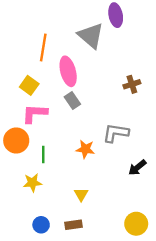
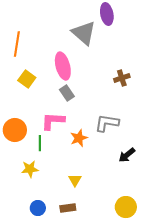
orange line: (43, 48) -> (17, 44), moved
pink L-shape: (35, 113) -> (53, 121), moved
orange star: (85, 149) -> (79, 138), turned -30

